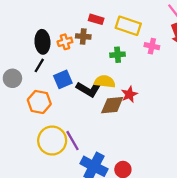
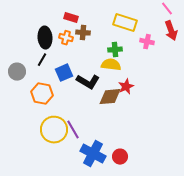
red rectangle: (96, 19) -> (71, 18), moved
orange cross: (65, 42) -> (66, 38), turned 32
yellow semicircle: (105, 82) -> (111, 65), moved

